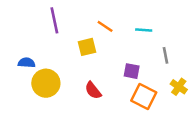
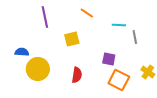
orange line: (105, 26) -> (87, 13), moved
gray line: (165, 55) -> (135, 37), moved
red semicircle: (93, 90) -> (77, 75), turned -133

